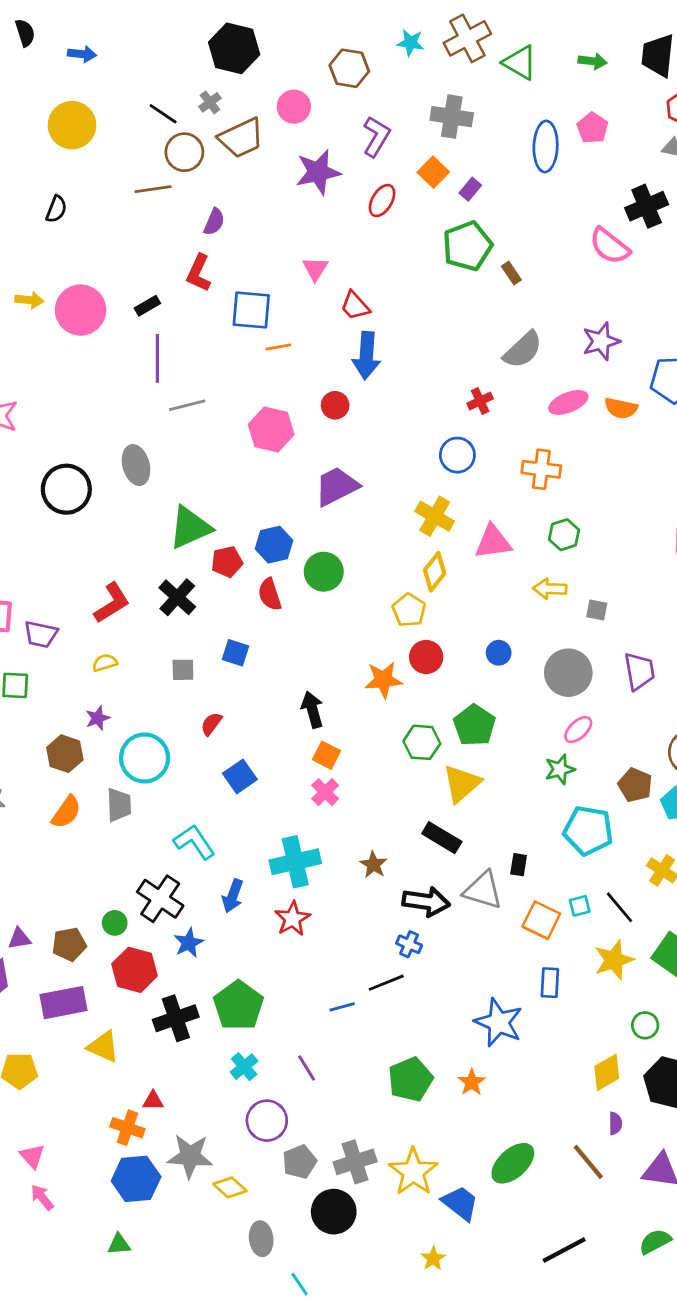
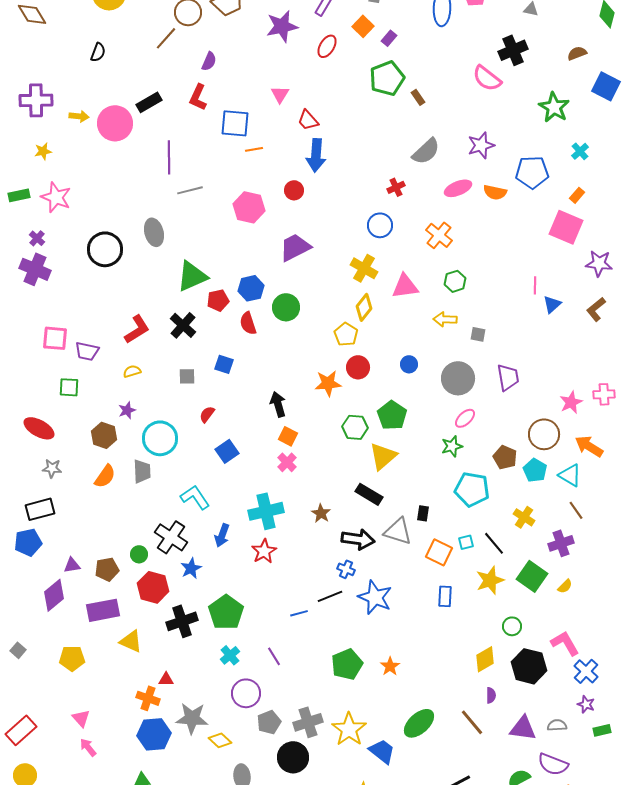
brown line: (153, 189) -> (166, 38), turned -40
black rectangle: (147, 306) -> (149, 102), moved, size x1.4
orange cross: (541, 469) -> (439, 235), turned 32
blue star: (499, 1022) -> (375, 597), moved

